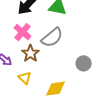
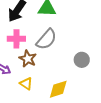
pink cross: (23, 32) -> (16, 39), turned -30

